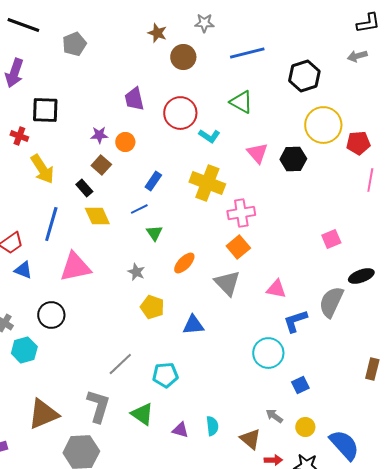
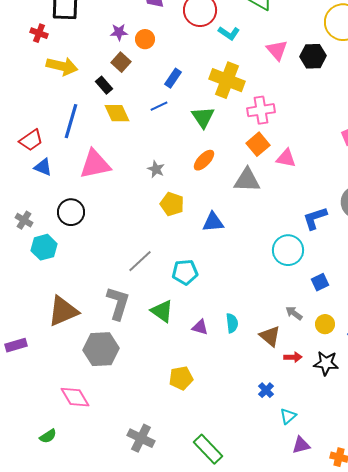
yellow arrow: (42, 169) -> (62, 66), turned -44
green triangle: (154, 233) -> (203, 117), moved, size x1.4
gray triangle: (227, 283) -> (247, 180), turned -44
pink triangle: (276, 289) -> (286, 158), moved

